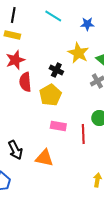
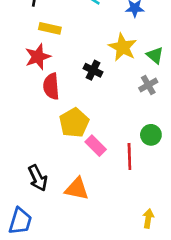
yellow rectangle: (12, 35) -> (50, 28), moved
yellow pentagon: (50, 95) -> (74, 123), moved
pink rectangle: (58, 126) -> (96, 146), turned 35

